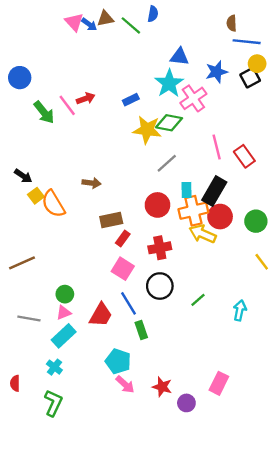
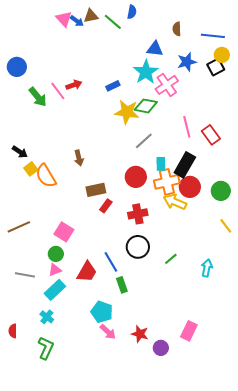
brown semicircle: (232, 23) -> (177, 29), moved
brown arrow: (91, 183) -> (79, 158), turned 70
pink square: (123, 269) -> (64, 232), moved

